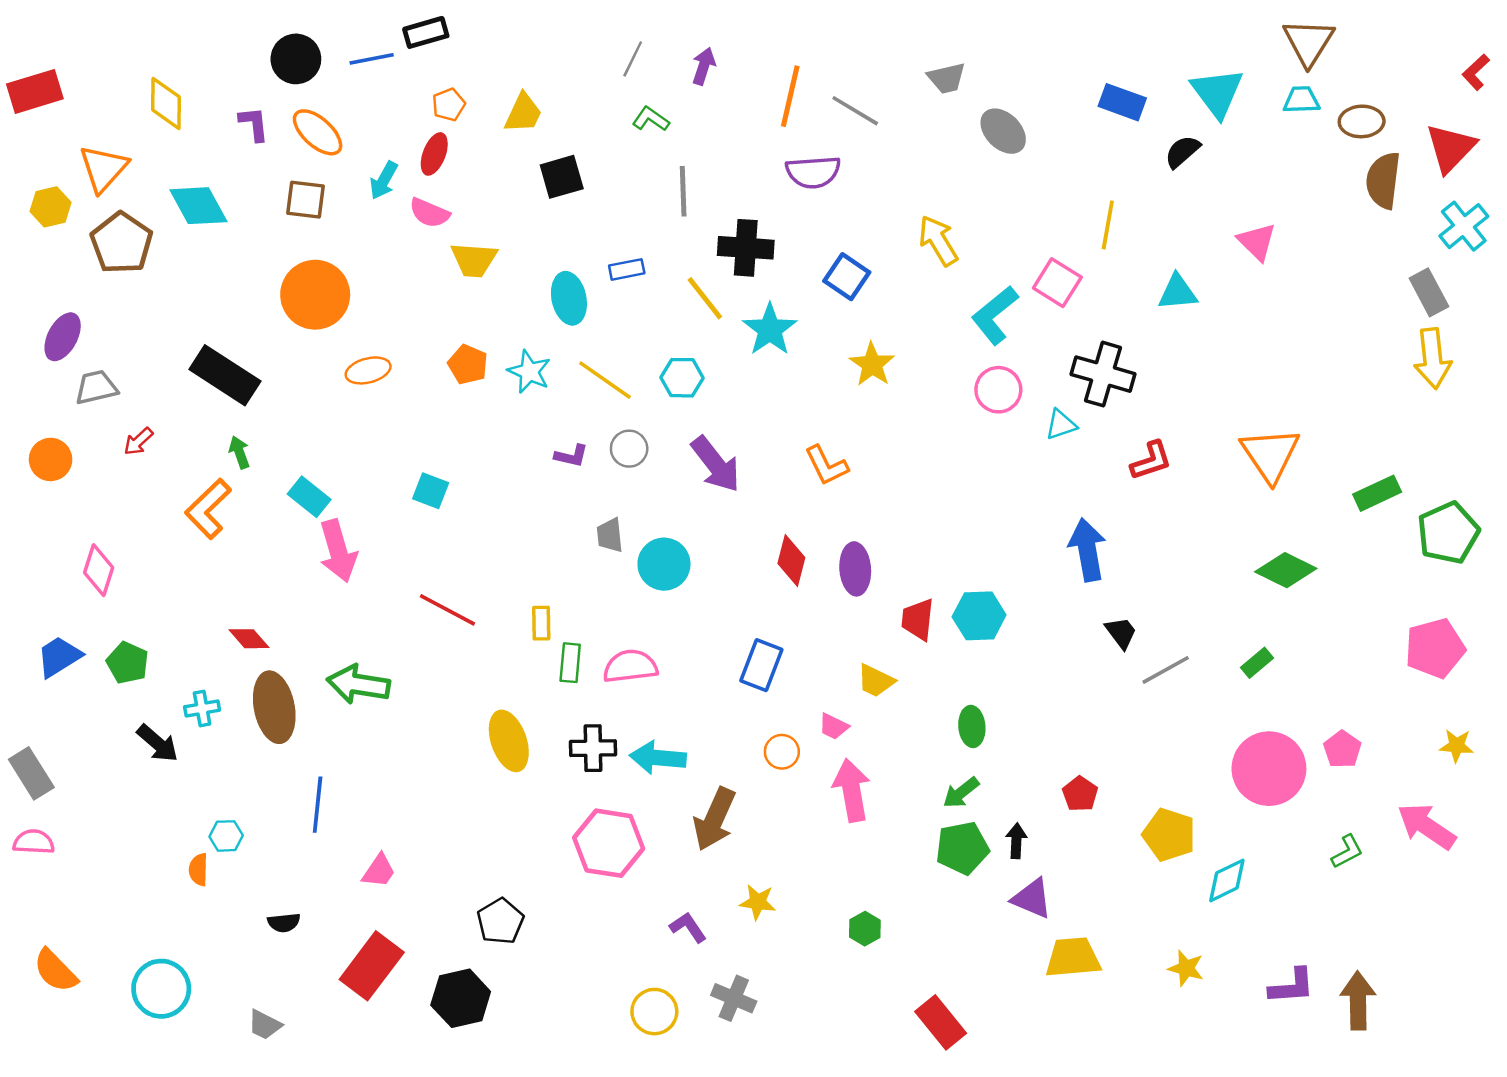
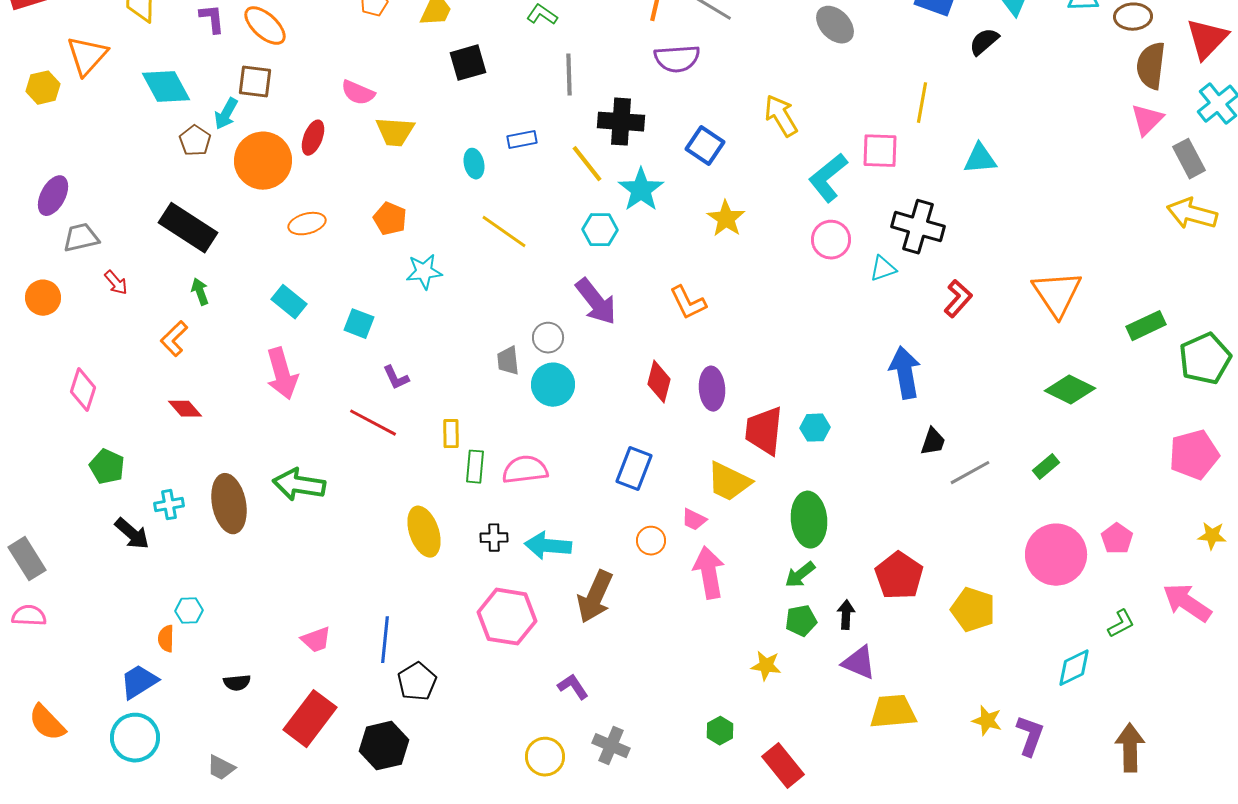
red ellipse: (434, 154) -> (313, 138), moved
cyan arrow: (384, 180) -> (226, 114), moved
pink triangle: (1257, 242) -> (1147, 120), moved, turned 30
brown pentagon: (122, 243) -> (195, 141), moved, size x0.6
pink square: (1057, 283) -> (880, 151), turned -30
cyan ellipse: (569, 298) -> (474, 164), size x0.7
yellow arrow: (1433, 358) -> (1192, 214), turned 111
cyan star: (529, 372) -> (424, 272), moved, turned -30
cyan hexagon: (682, 378) -> (600, 230), moved
red arrow: (138, 441) -> (116, 283), turned -88
gray circle: (629, 449) -> (548, 338), moved
purple L-shape: (571, 456) -> (396, 378), moved, turned 52
red L-shape: (1151, 461) -> (958, 299), turned -30
cyan rectangle: (309, 497) -> (289, 302), moved
orange L-shape: (208, 509) -> (174, 339), size x0.7
cyan hexagon: (979, 616) -> (815, 428), size x0.7
red trapezoid: (918, 619) -> (764, 431), size x1.4
black trapezoid: (1121, 633) -> (933, 442), turned 56
red diamond: (249, 639) -> (185, 409), moved
blue trapezoid: (59, 657) -> (139, 682), moved
yellow trapezoid: (876, 681) -> (729, 482), size x1.4
green ellipse: (972, 726) -> (809, 520), size x1.6
black cross: (593, 748) -> (494, 538), size x0.7
red pentagon: (1080, 794) -> (899, 576), size x1.6
blue line: (318, 805) -> (385, 640), moved
green pentagon: (962, 848) -> (801, 621), size x0.7
pink trapezoid: (379, 871) -> (316, 640), turned 36
cyan diamond: (1227, 880) -> (1074, 668), moved
yellow star: (758, 902) -> (766, 666), moved
green hexagon: (865, 929) -> (720, 731), moved
purple L-shape: (1292, 986) -> (1030, 736), moved, turned -66

